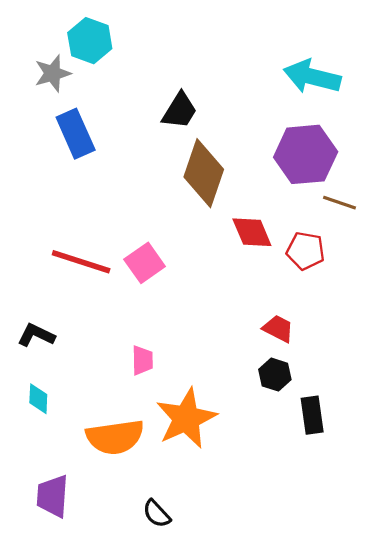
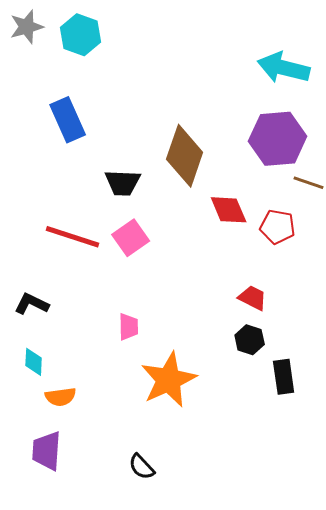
gray star: (53, 73) -> (27, 27), moved
black trapezoid: (180, 111) -> (123, 183), moved, turned 60
orange semicircle: (115, 437) -> (61, 397), moved, size x0.6

